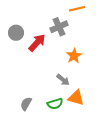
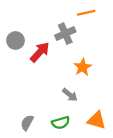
orange triangle: (76, 98) -> (96, 120), moved

